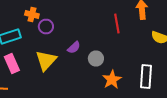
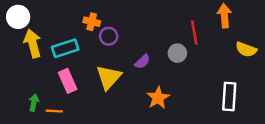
gray circle: (96, 58) -> (177, 53), moved
orange star: (112, 80) -> (158, 98), moved

